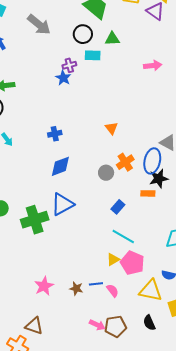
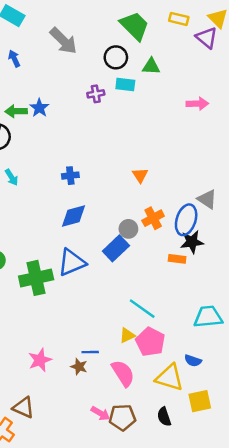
blue star: (63, 78) -> (39, 108), moved
blue rectangle: (118, 207) -> (116, 248), moved, size x1.5
blue line: (96, 284) -> (90, 352), moved
pink semicircle: (113, 291) -> (123, 373), size x1.6

